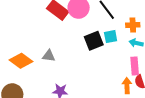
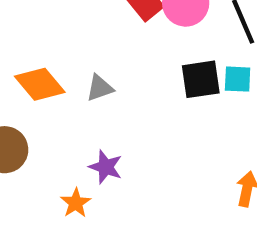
gray triangle: (49, 56) -> (100, 88), turned -40

